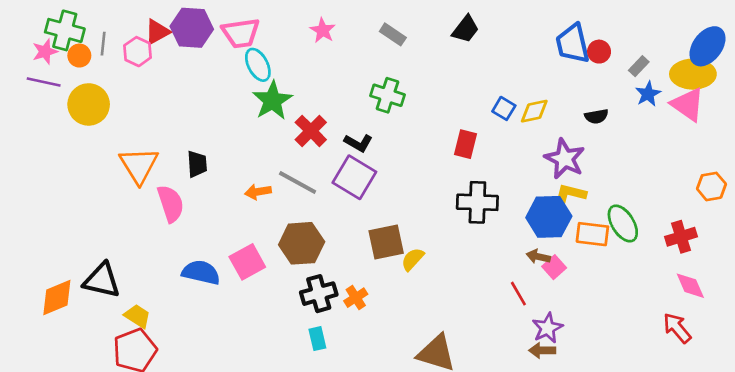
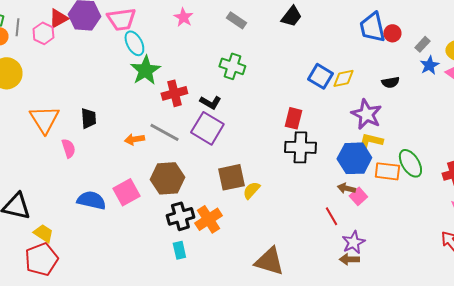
blue square: (504, 108) -> (320, 76), size x1.4
red cross: (311, 131) -> (174, 93), turned 30
red rectangle: (465, 144) -> (293, 118), moved
pink semicircle: (171, 204) -> (68, 148), size x0.7
orange cross: (356, 298) -> (208, 219), size x1.5

